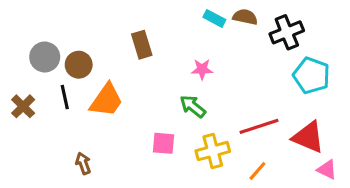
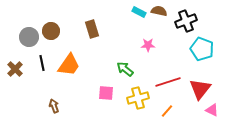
brown circle: (79, 65) -> (51, 31), moved
pink star: (202, 69) -> (148, 45), moved
red triangle: (308, 137) -> (200, 89), turned 45

